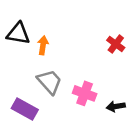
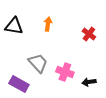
orange arrow: (43, 45) -> (48, 24), moved

